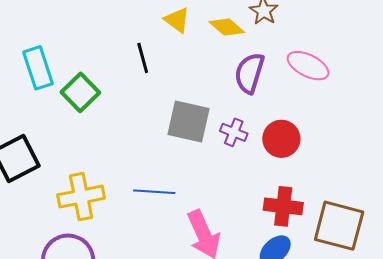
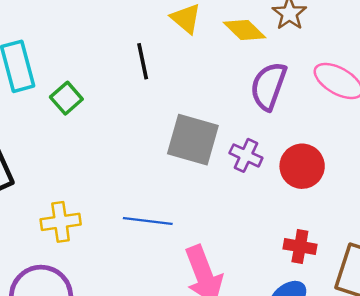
green square: (80, 92) -> (66, 98), size x0.7
yellow cross: (81, 197) -> (61, 222), size x0.7
red cross: (283, 206) -> (300, 247), size x0.7

